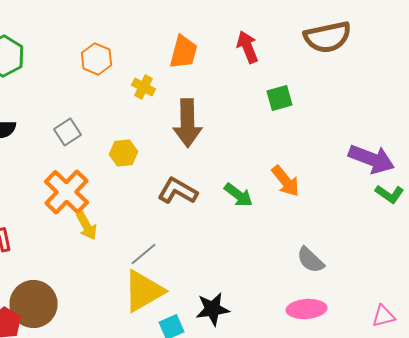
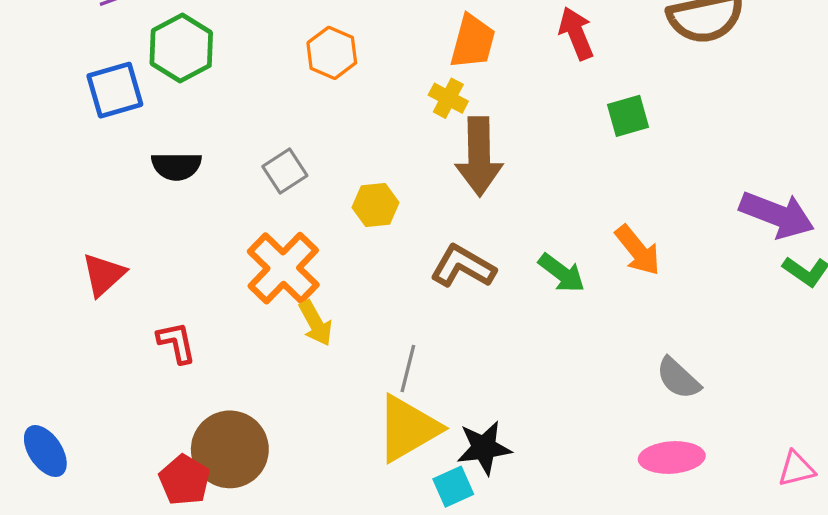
yellow cross: (144, 87) -> (448, 98), moved
gray line: (144, 254) -> (408, 368), turned -36
black star: (212, 309) -> (484, 448), moved

